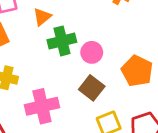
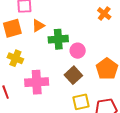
orange triangle: (42, 17) -> (38, 26), moved

